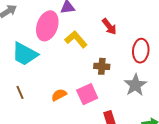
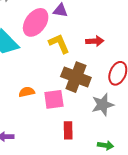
red arrow: (109, 27) -> (95, 41), turned -72
brown cross: (102, 66) -> (76, 77), size x1.8

